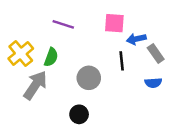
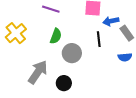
green semicircle: (51, 57) -> (56, 36), moved
gray arrow: (35, 85) -> (38, 72), moved

